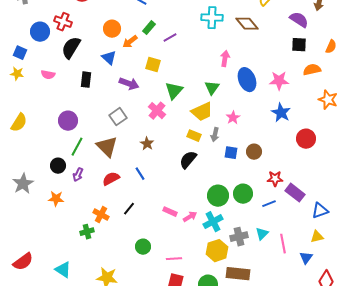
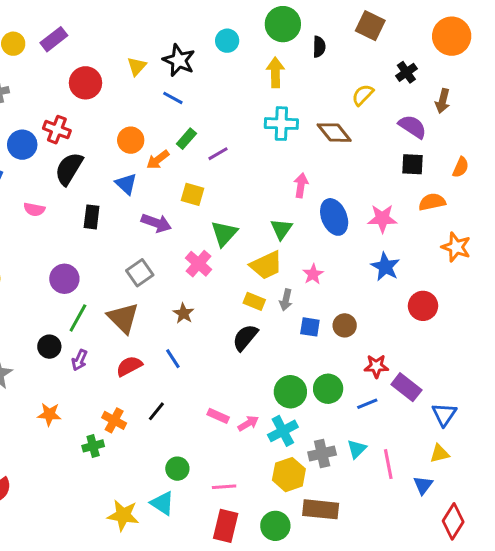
orange star: (56, 199) -> (49, 414), moved
blue triangle: (320, 211) -> (444, 414), turned -36
cyan triangle: (63, 270) -> (162, 503), moved

